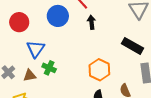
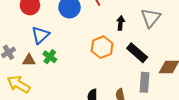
black arrow: (91, 22) -> (121, 23), moved
orange hexagon: (99, 70) -> (102, 47), moved

